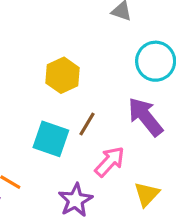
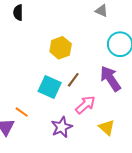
yellow triangle: (147, 194) -> (107, 127), turned -36

